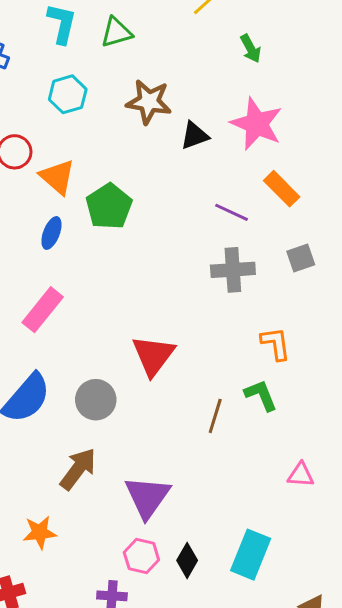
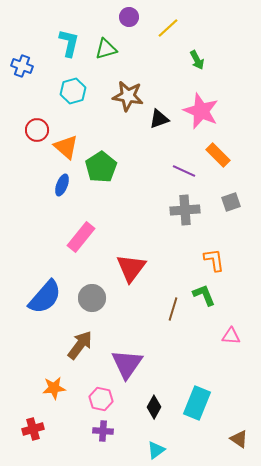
pink rectangle: (43, 310) -> (81, 237), moved
pink triangle: (301, 475) -> (231, 336), moved
pink hexagon: (141, 556) -> (101, 399), moved

